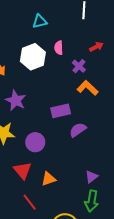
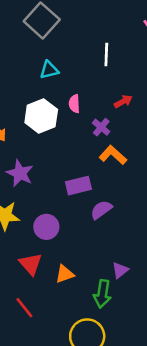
green arrow: (92, 201) -> (102, 294), moved
red line: (30, 202) -> (24, 308), moved

